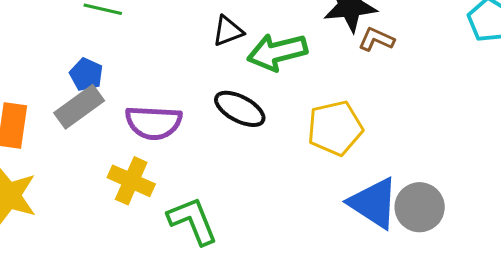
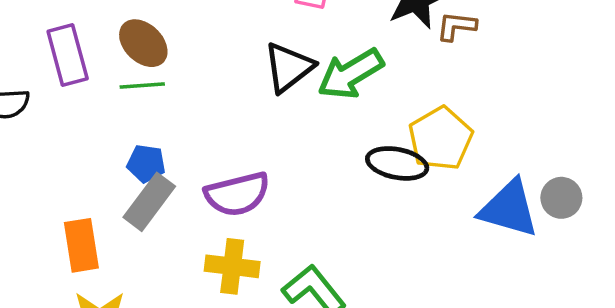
black triangle: (228, 31) -> (289, 67), size x1.4
black ellipse: (240, 109) -> (397, 163), moved
gray circle: (420, 207) -> (561, 198), size x0.7

